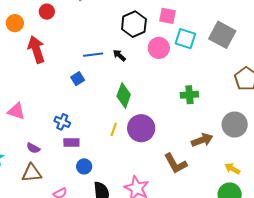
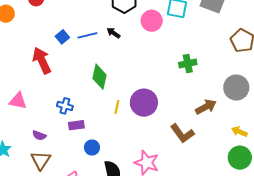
red arrow: (36, 49) -> (42, 60), moved
blue square: (78, 79) -> (62, 37), moved
green diamond: (124, 95) -> (99, 77), moved
brown triangle: (32, 173) -> (41, 160), turned -45

